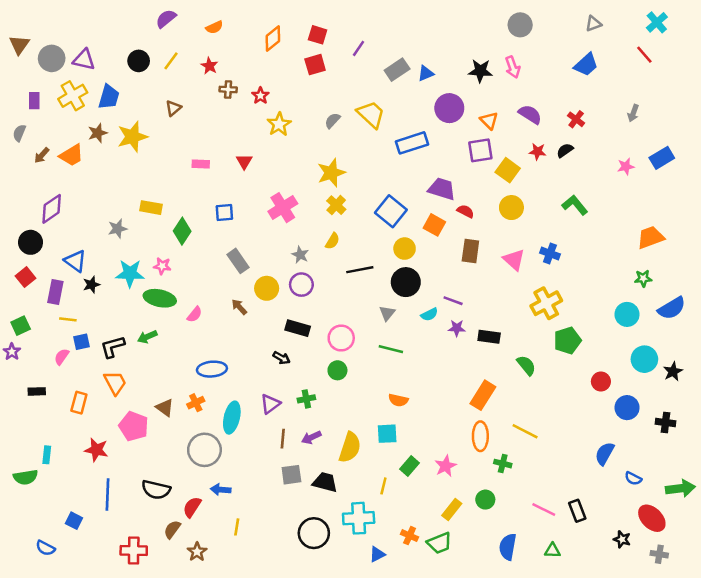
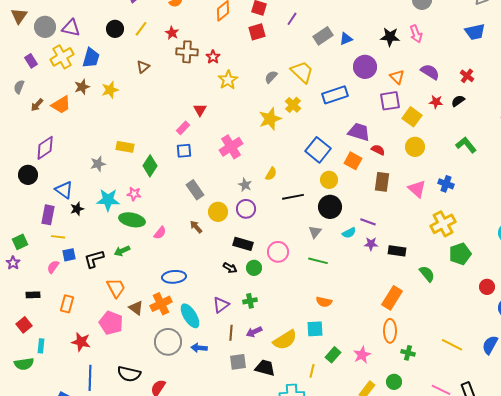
blue trapezoid: (586, 65) -> (475, 32), turned 30
brown cross: (228, 89) -> (187, 52), size x1.5
purple rectangle: (34, 101) -> (31, 61), turned -32
yellow star: (132, 137) -> (110, 90), size x0.7
pink rectangle: (201, 164) -> (183, 128), moved, turned -48
yellow cross: (336, 205) -> (293, 105), moved
red square: (26, 277) -> (24, 325), moved
green circle: (337, 370) -> (254, 268), moved
orange trapezoid: (115, 383) -> (116, 288), moved
orange cross: (196, 403) -> (161, 304), size x1.5
cyan ellipse: (232, 418) -> (190, 316), turned -45
yellow line: (525, 431) -> (452, 345), moved
yellow semicircle: (350, 447) -> (285, 340), turned 40
blue arrow: (221, 490) -> (199, 348), moved

